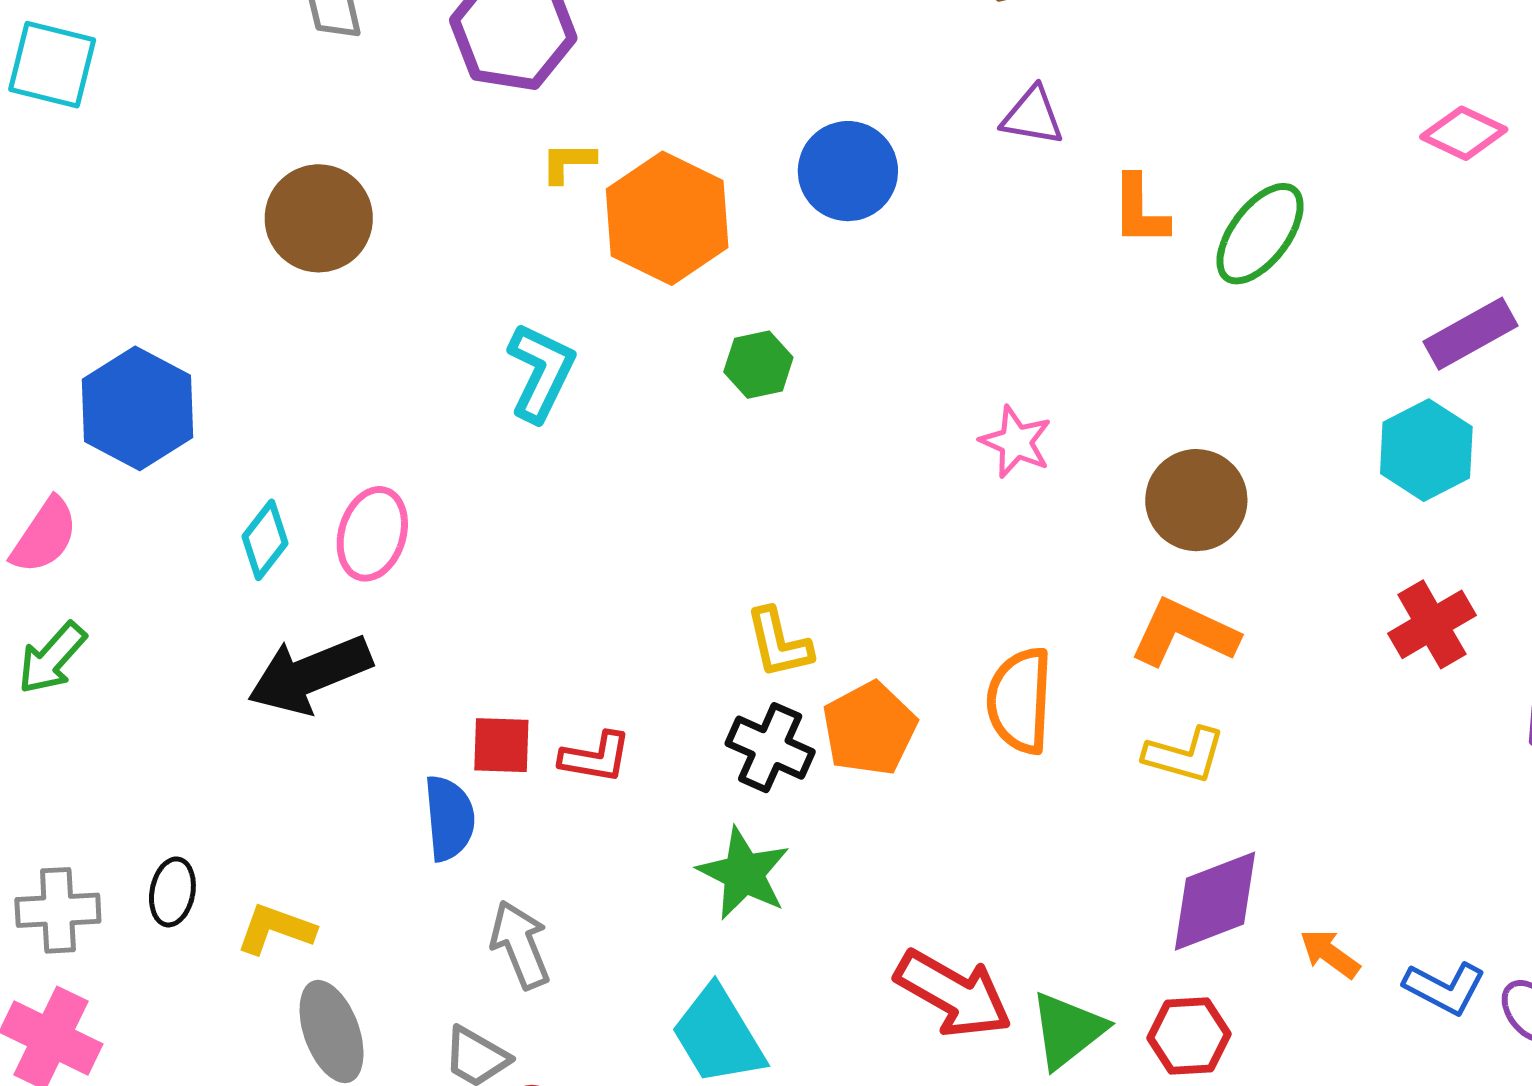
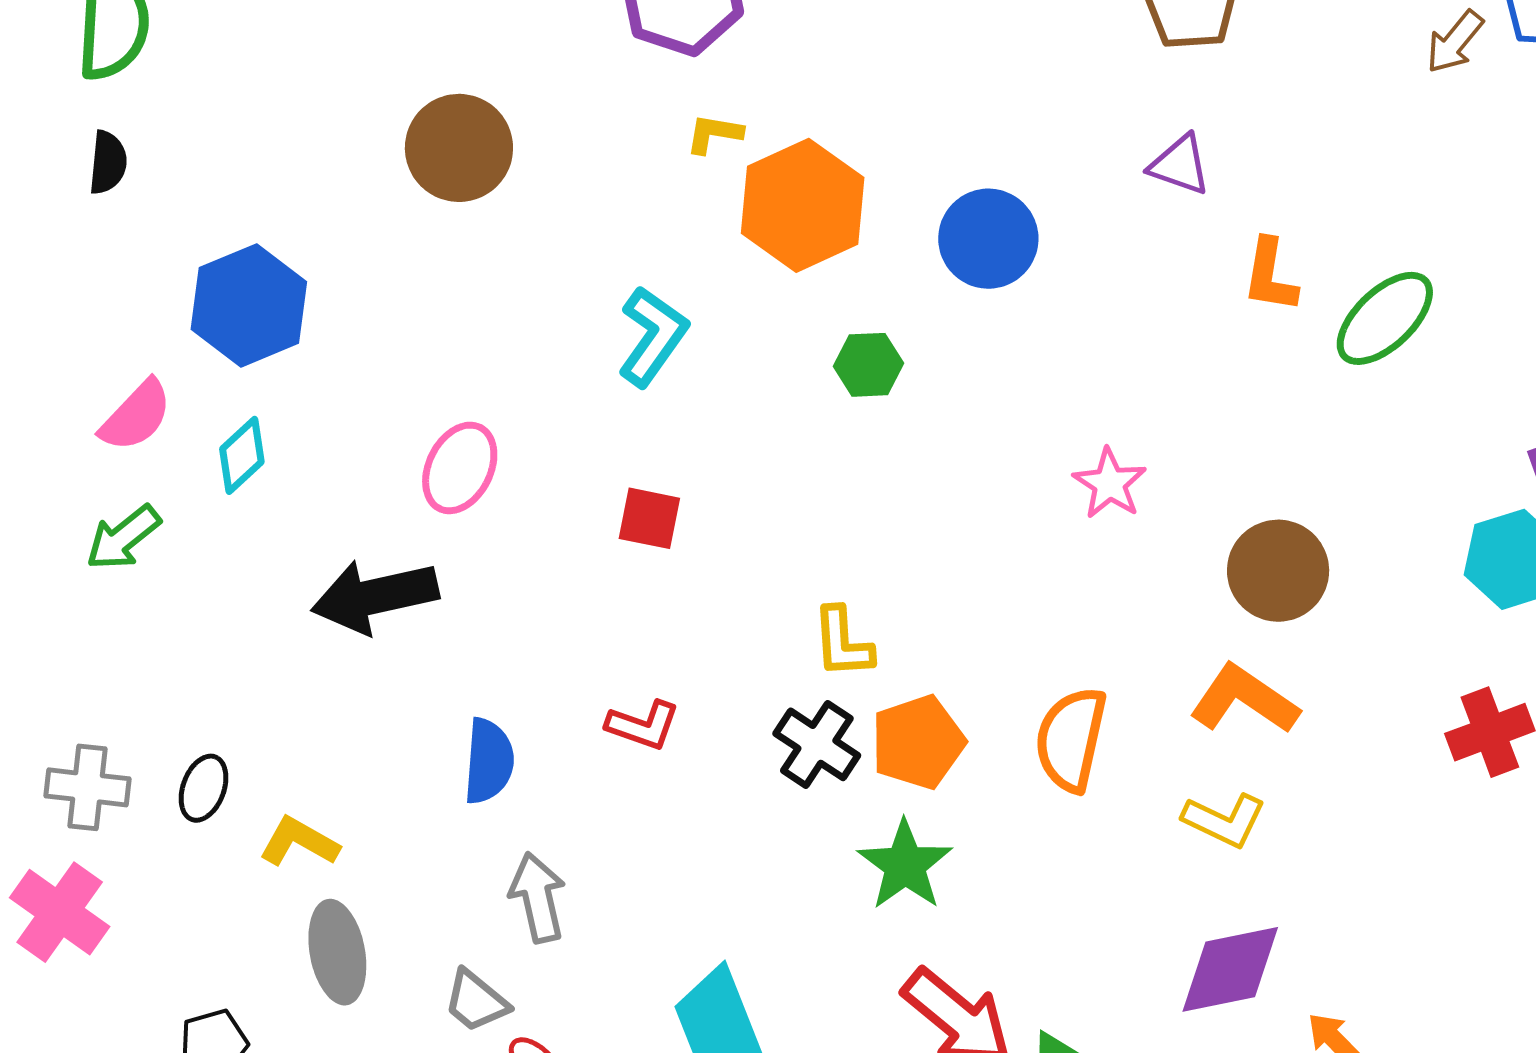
blue circle: (848, 171) -> (988, 239), moved
cyan diamond: (265, 540) -> (242, 455), moved
red square: (501, 745) -> (649, 518), moved
green star: (744, 873) -> (905, 865), moved

